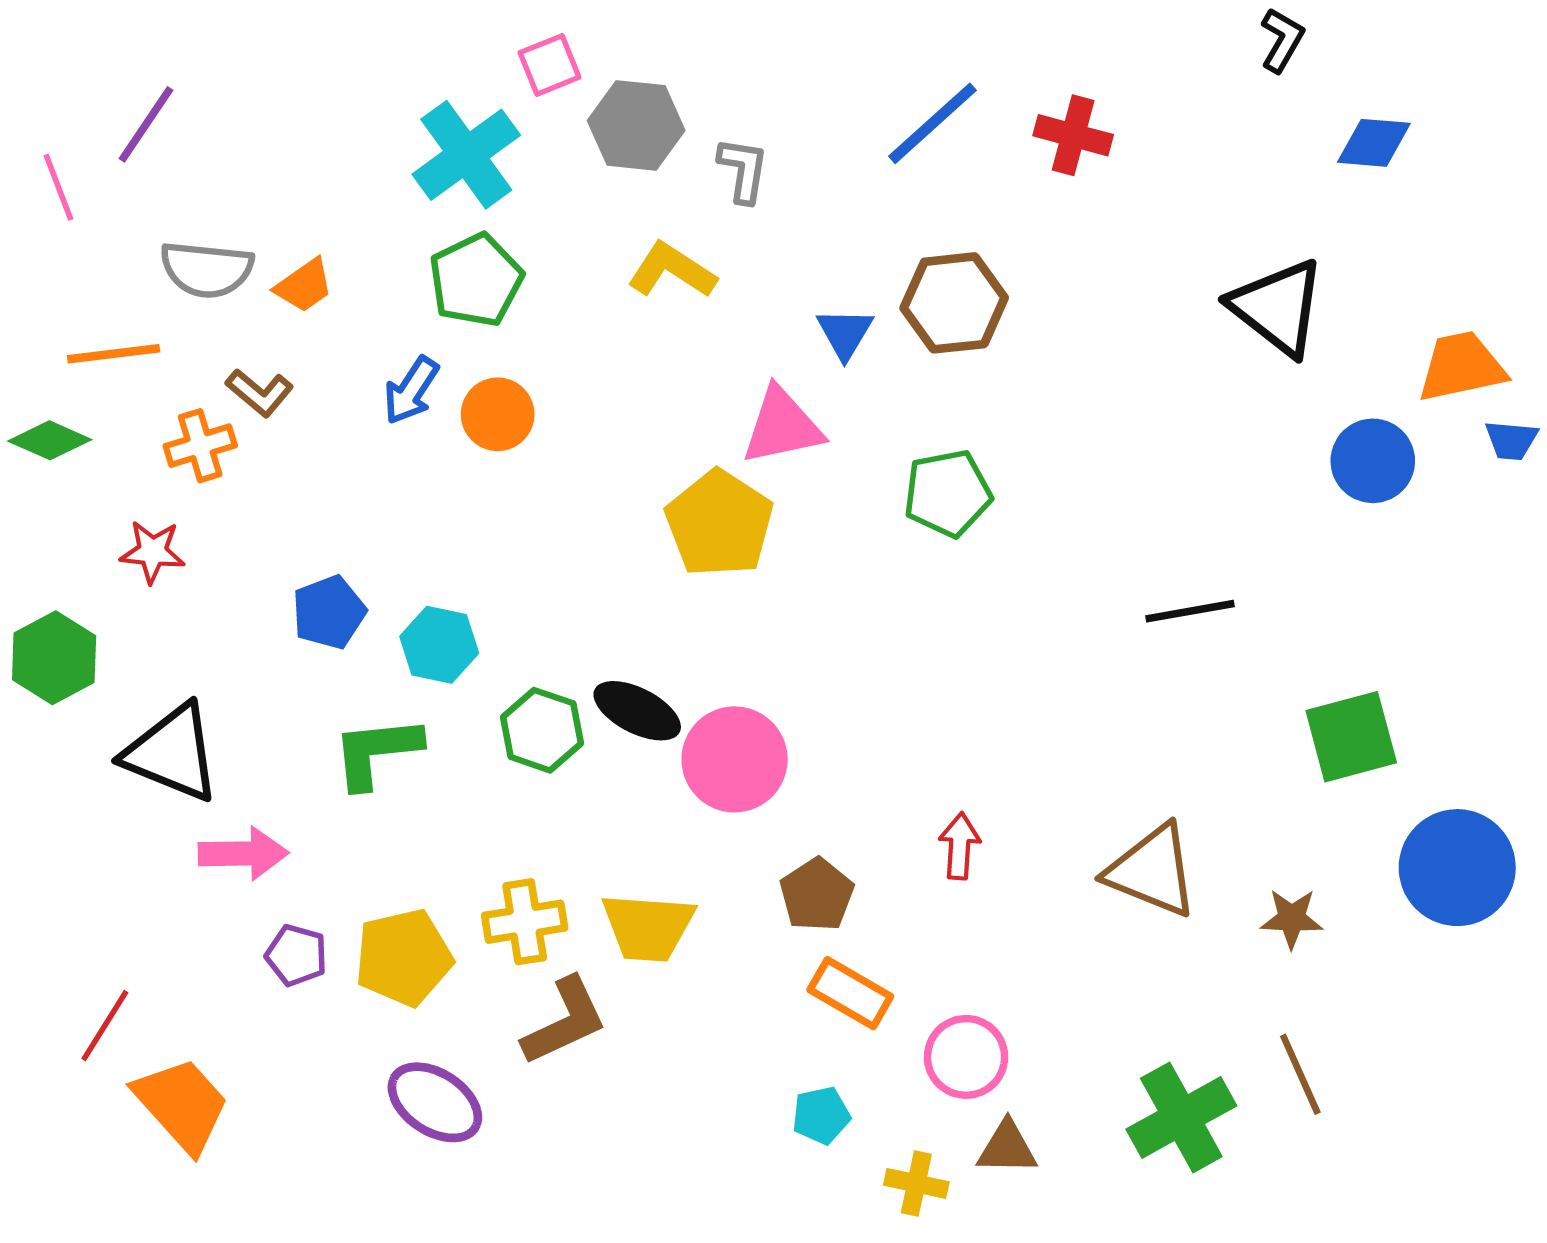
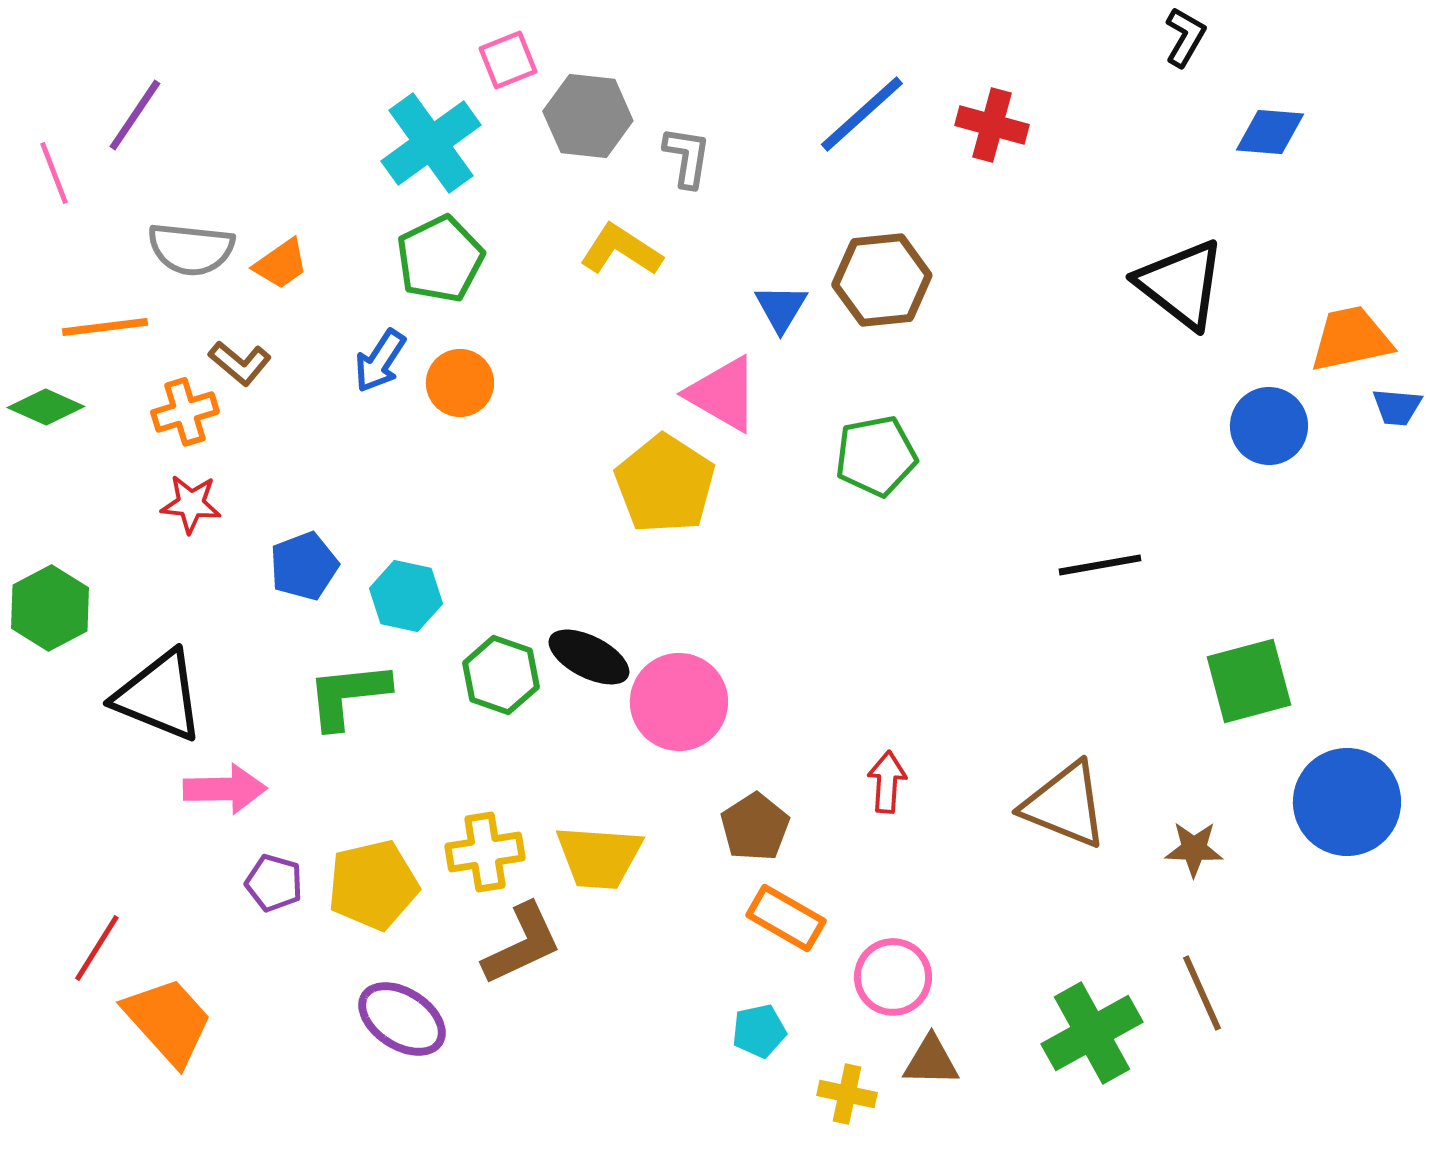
pink triangle: (782, 426) -> (723, 394), turned 42
red star: (153, 552) -> (191, 504), moved

